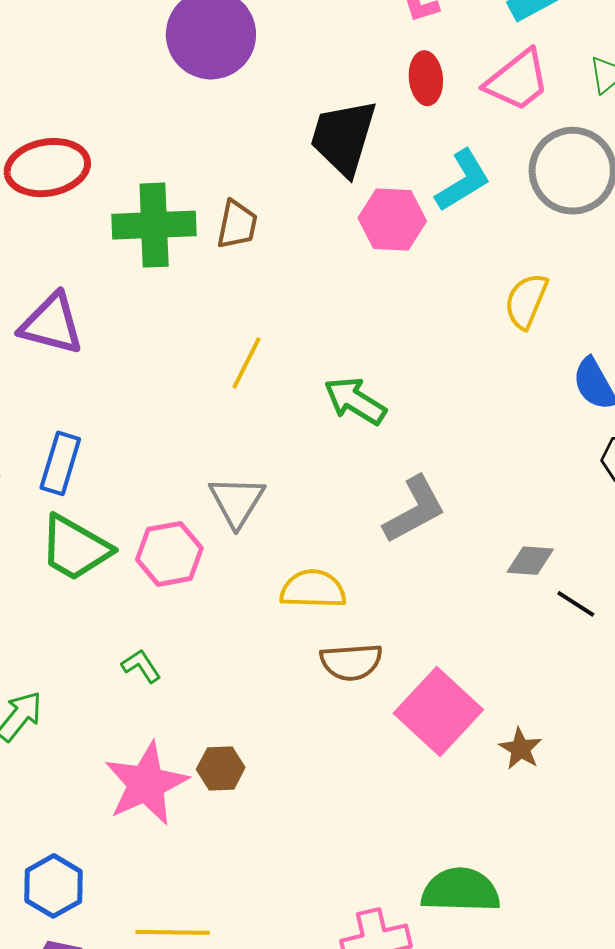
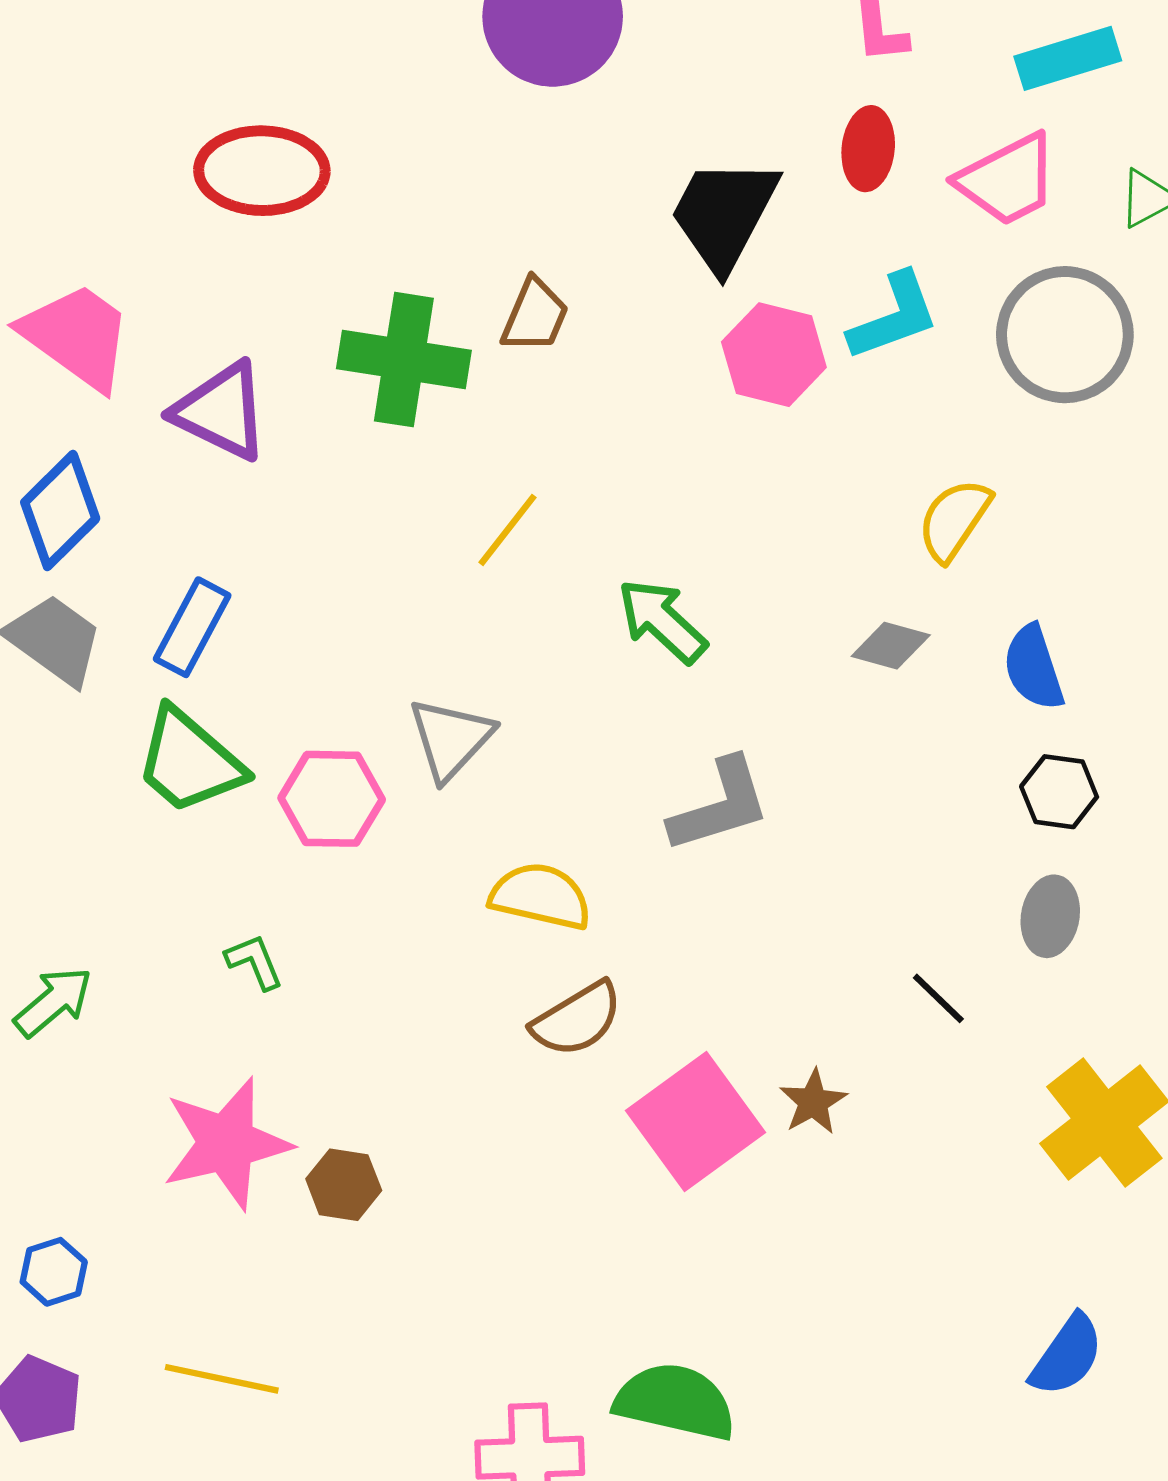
green cross: (154, 225) -> (404, 360), moved
gray diamond: (530, 561) -> (891, 646), moved
brown semicircle: (351, 662) -> (577, 1019), turned -38
brown star: (520, 749) -> (813, 1102), moved
brown hexagon: (221, 768) -> (344, 1185), moved
blue hexagon: (54, 886) -> (54, 1272), size x0.7

